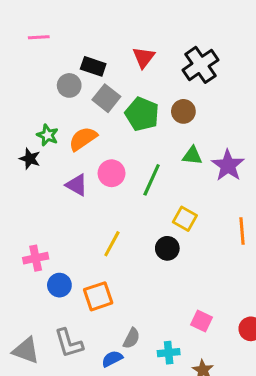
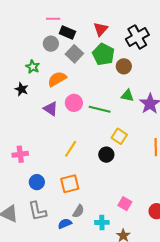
pink line: (39, 37) -> (53, 19), moved
green pentagon: (142, 114) -> (103, 54), moved
green star: (48, 135) -> (33, 67), moved
green line: (152, 180) -> (100, 109), turned 75
blue circle: (59, 285) -> (37, 182), moved
orange square: (98, 296) -> (70, 184), moved

